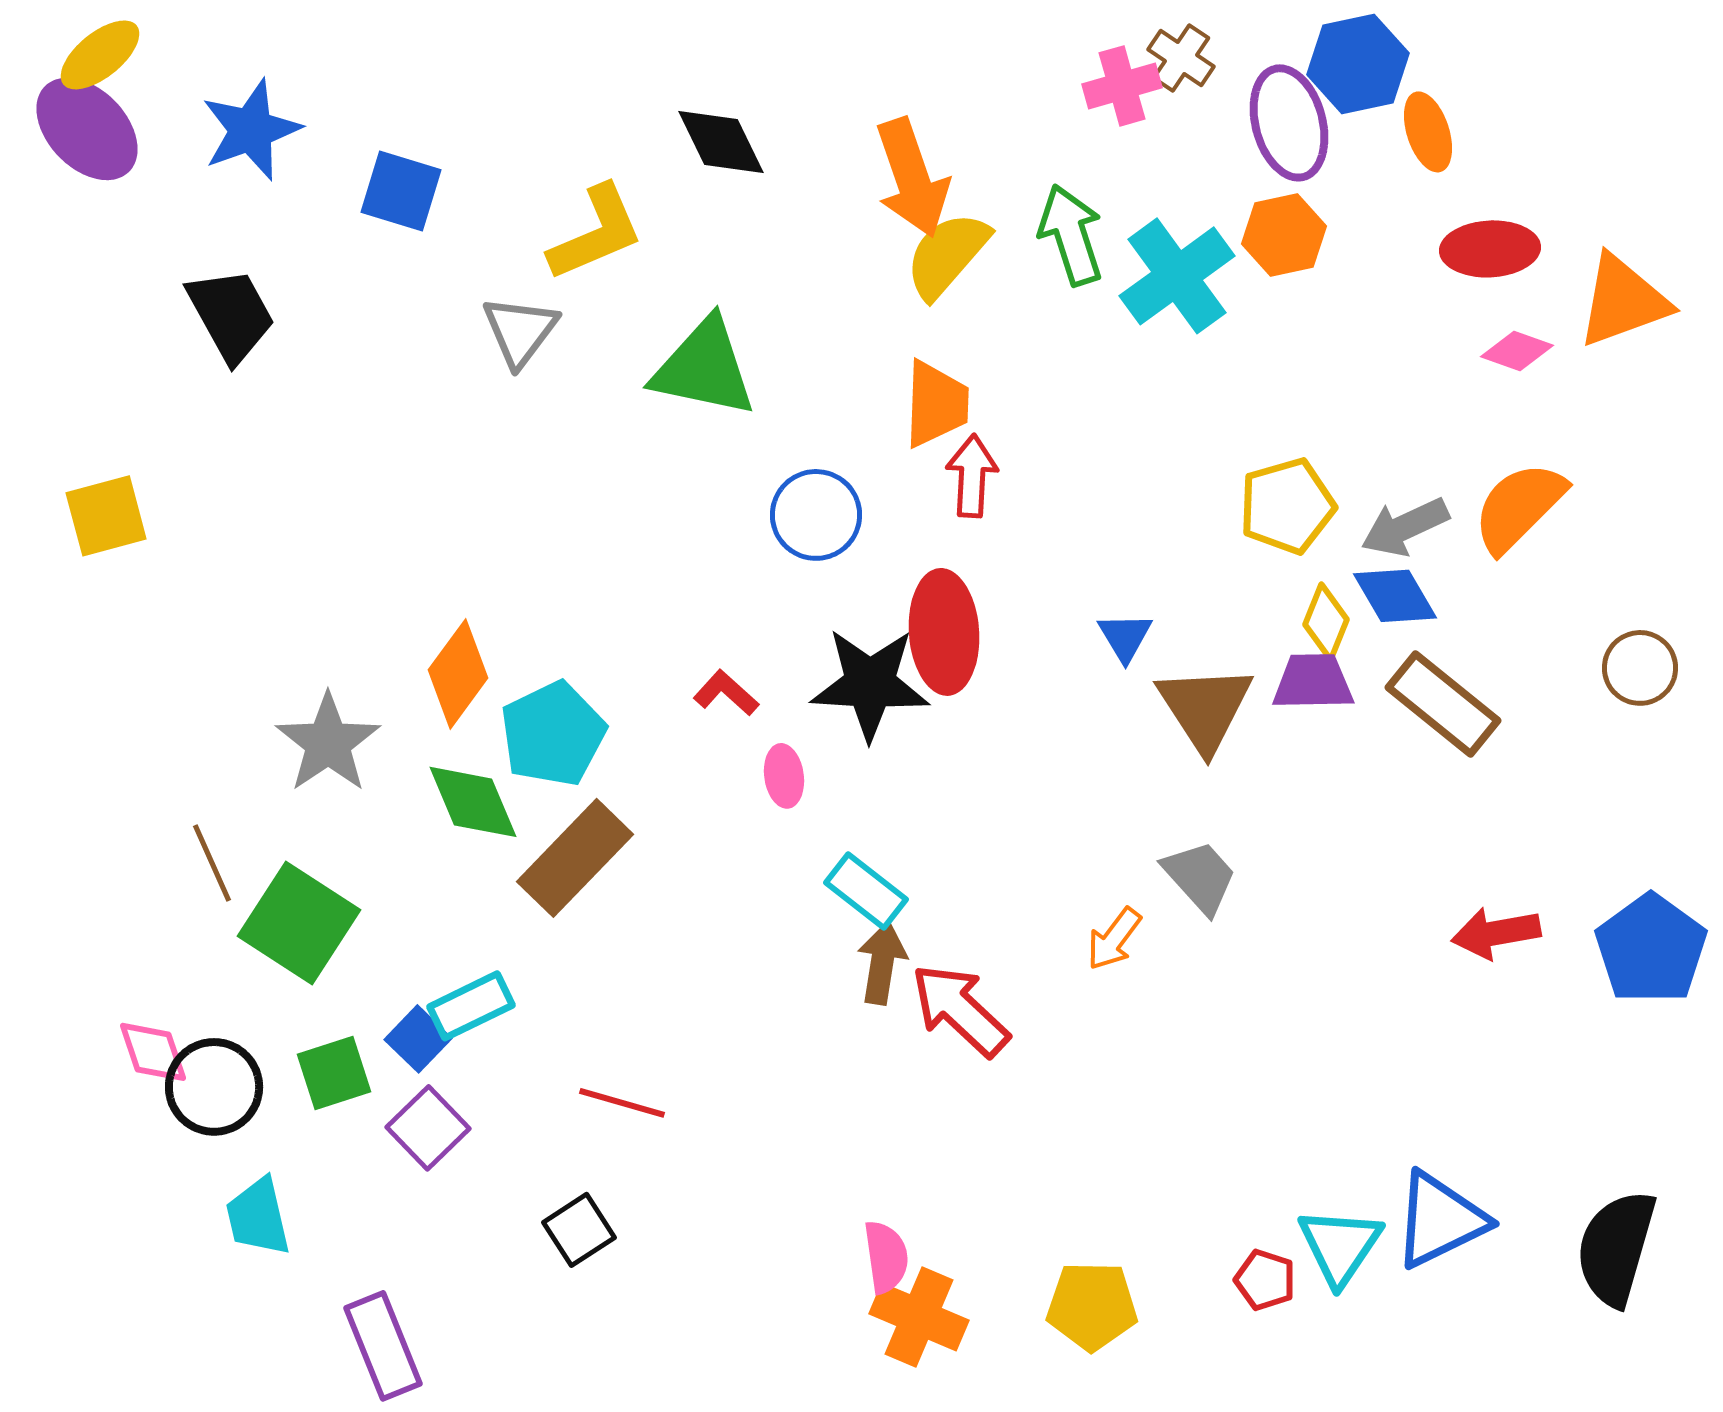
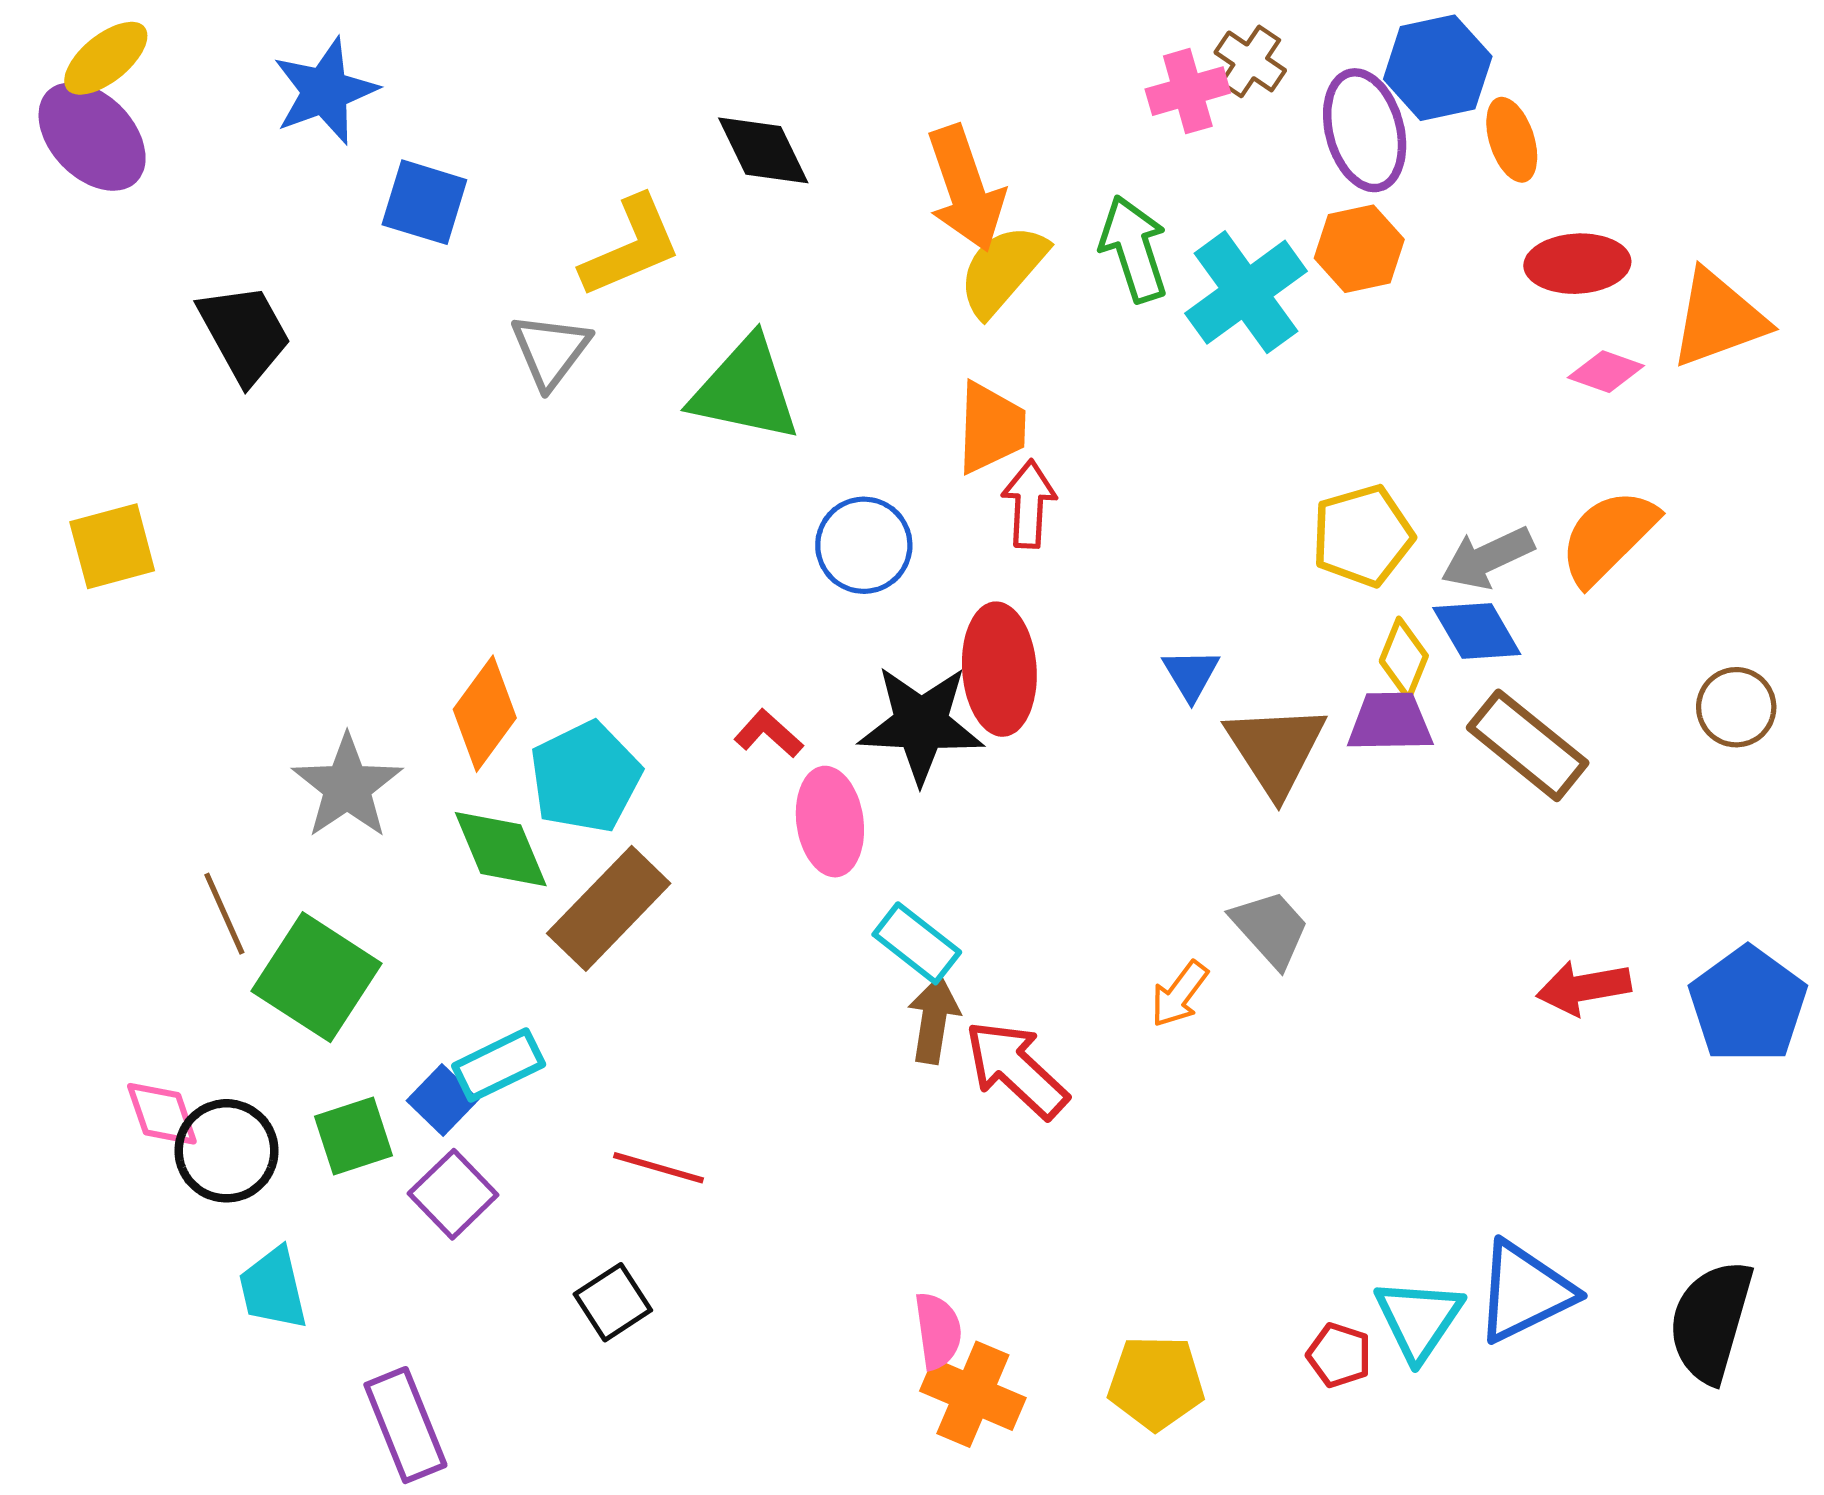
blue star: (251, 130) -> (325, 91), moved
pink ellipse: (784, 776) -> (830, 822), size x1.6

